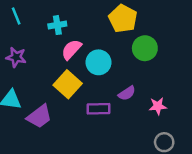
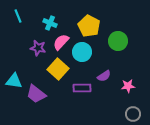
yellow pentagon: (123, 19) -> (89, 26), moved
cyan cross: (57, 25) -> (50, 23), turned 32
purple star: (16, 57) -> (38, 48), moved
purple trapezoid: (39, 116) -> (36, 94), turned 75

